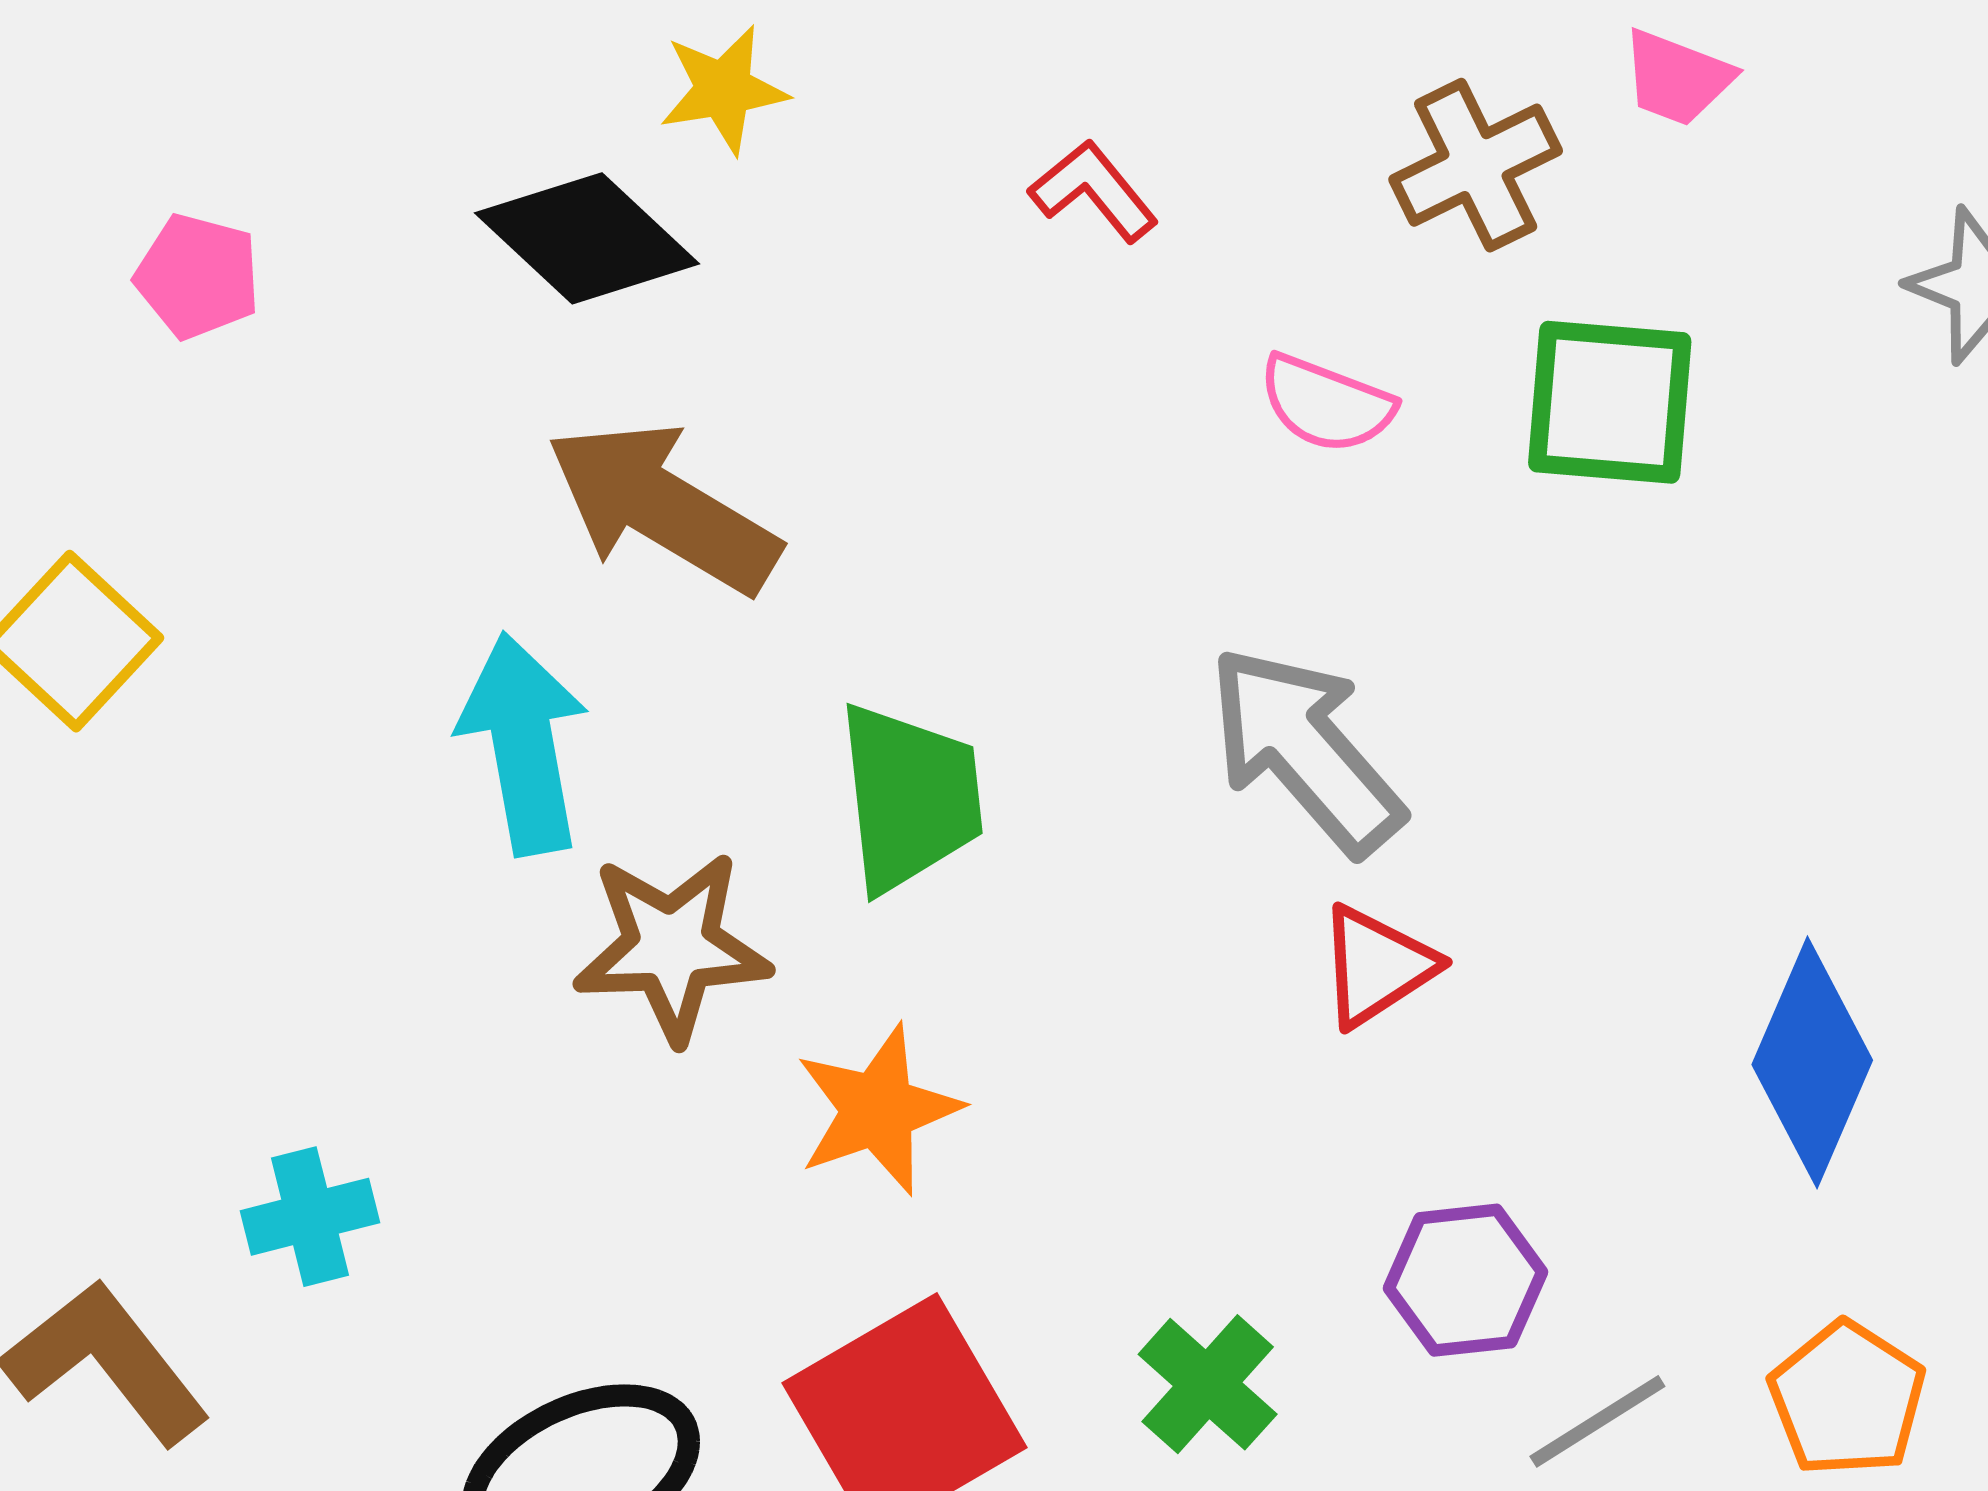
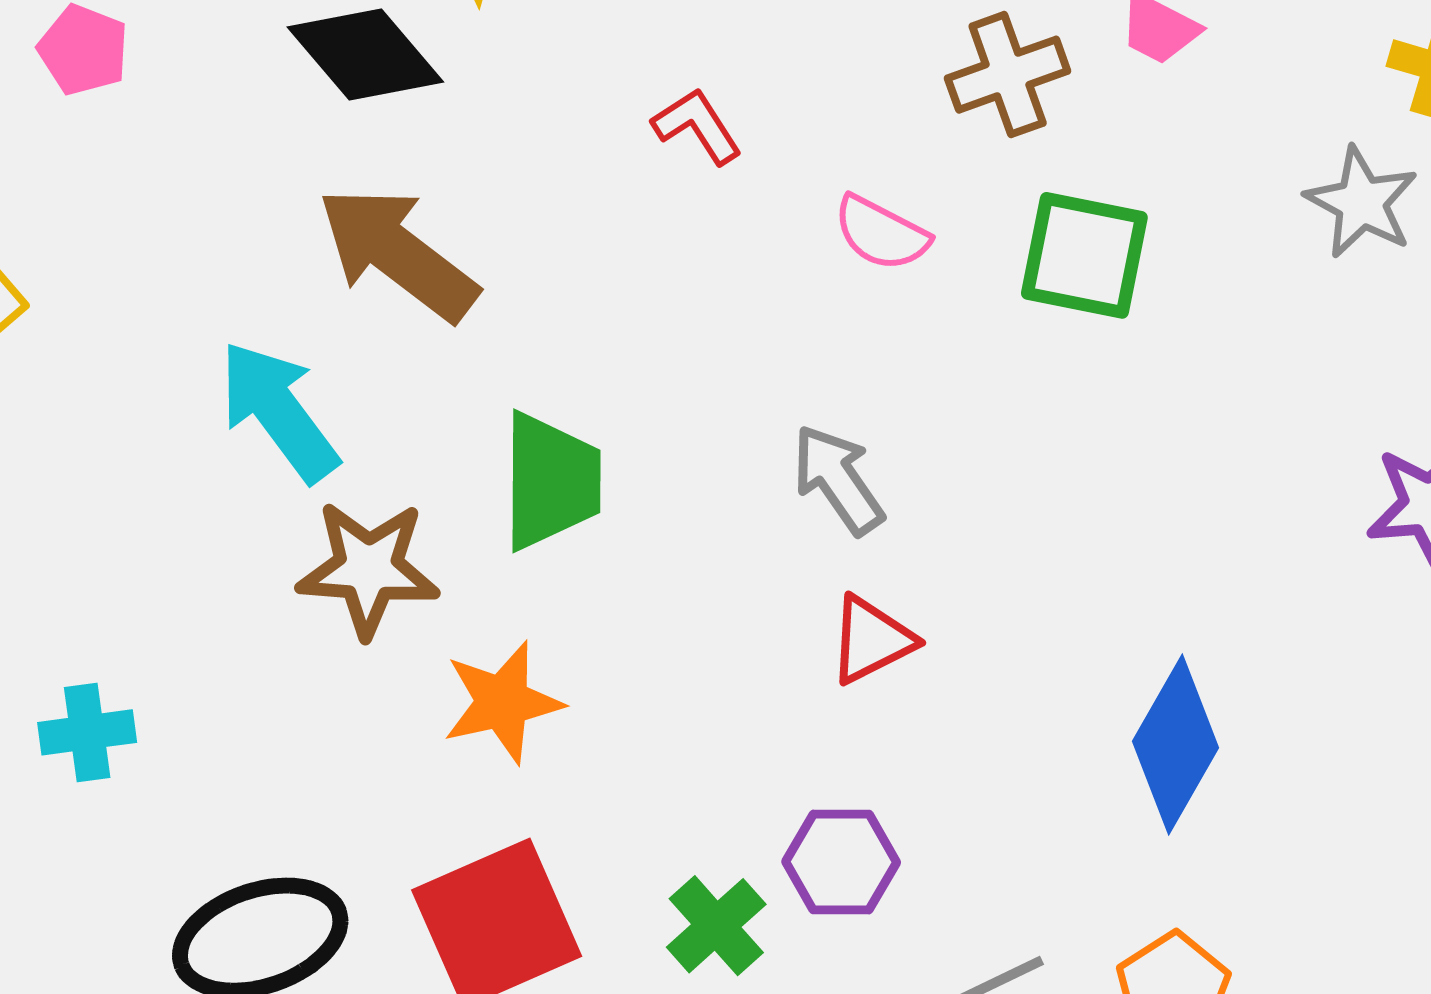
red L-shape: (1094, 191) -> (697, 126), moved
cyan arrow: (523, 744) -> (279, 411), turned -33
gray arrow: (1305, 750) -> (838, 479), size x0.7
purple hexagon: (1465, 1280) -> (841, 862), moved

